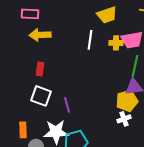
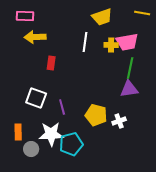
red rectangle: (40, 69) -> (51, 63), moved
yellow pentagon: (127, 101) -> (96, 115), moved, turned 30

